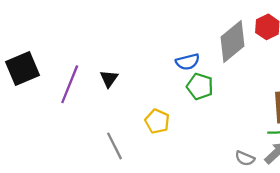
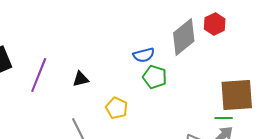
black triangle: (109, 79) -> (81, 79), moved, turned 42

